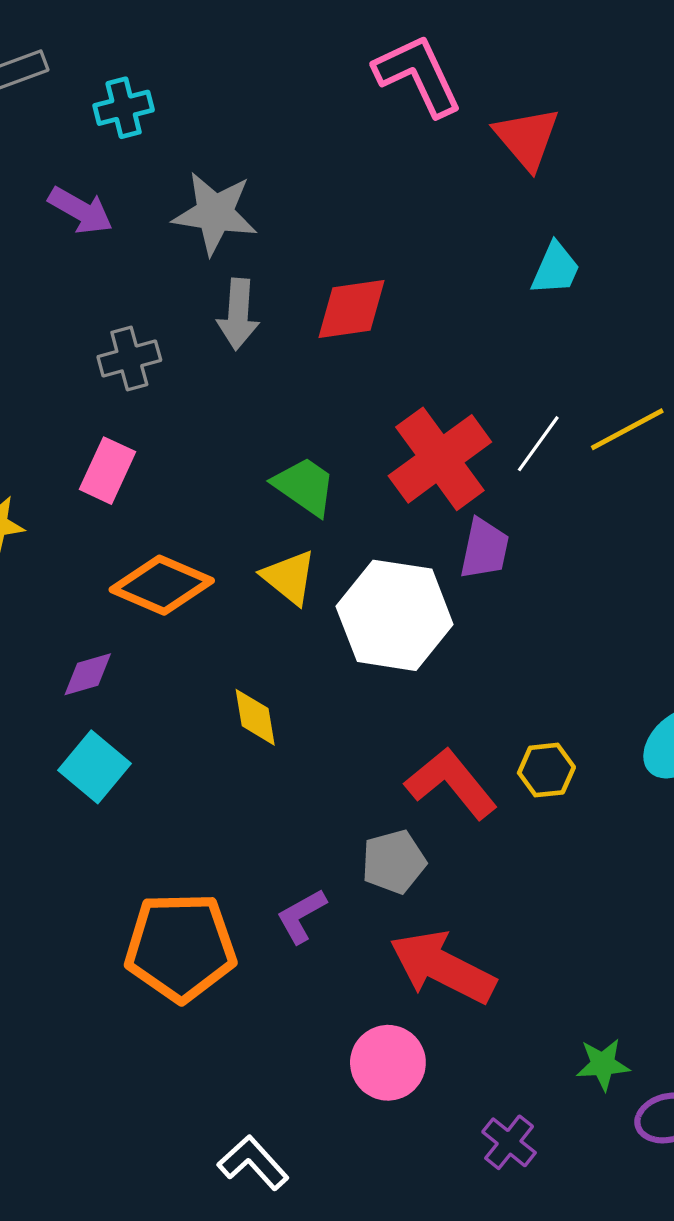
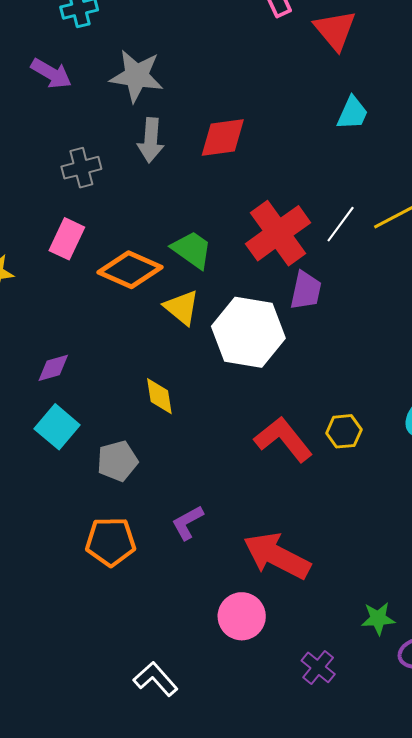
orange diamond: (162, 585) -> (130, 270), moved
gray pentagon: (394, 862) -> (117, 461), moved
orange pentagon: (180, 947) -> (111, 542), size x0.7

